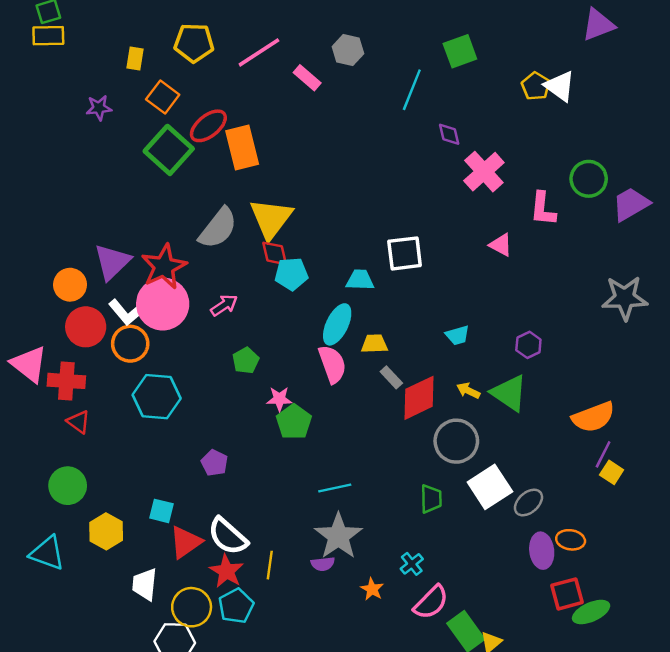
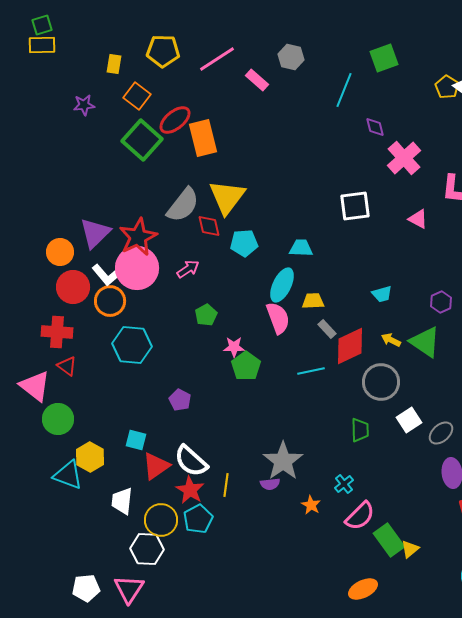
red diamond: (275, 253) -> (209, 226), moved
white square: (405, 253) -> (355, 206), moved
pink triangle: (29, 364) -> (35, 386), moved
white square: (490, 487) -> (409, 420), size x0.7
cyan line: (335, 488) -> (311, 371), moved
cyan triangle: (47, 553) -> (68, 475), moved

